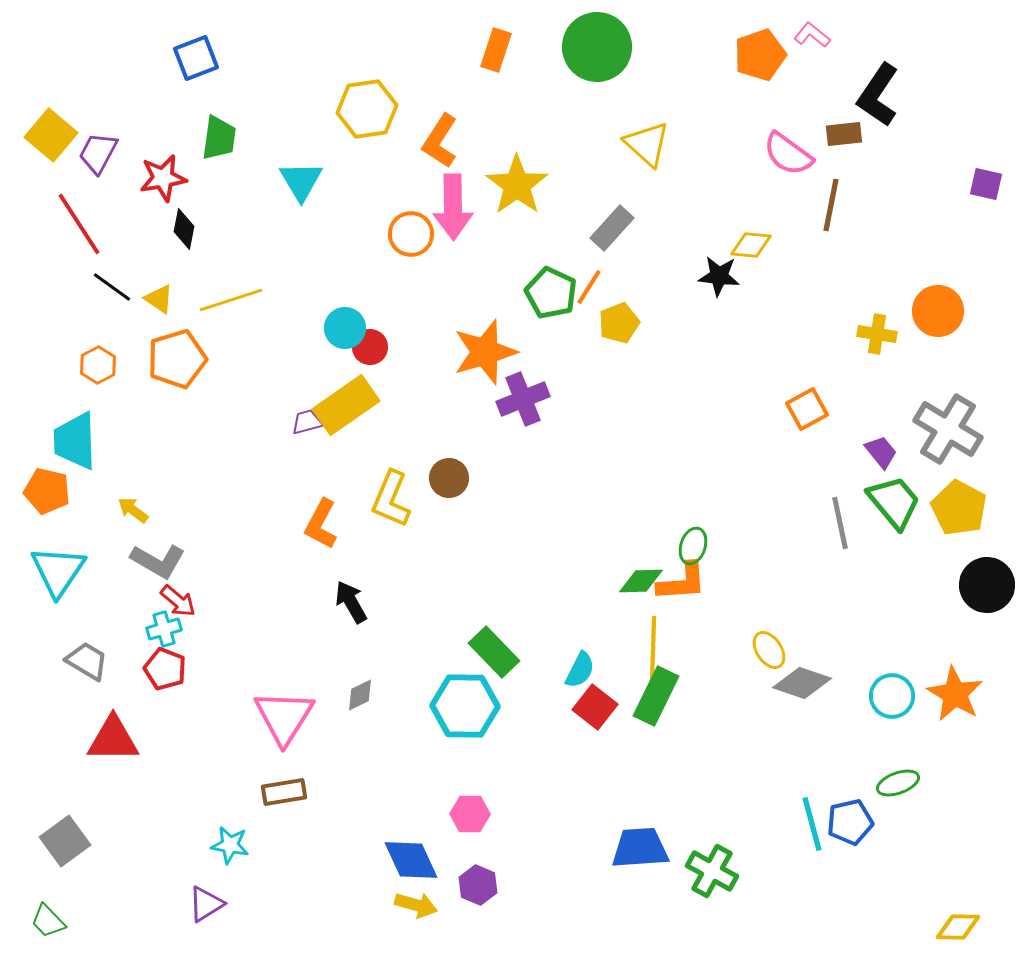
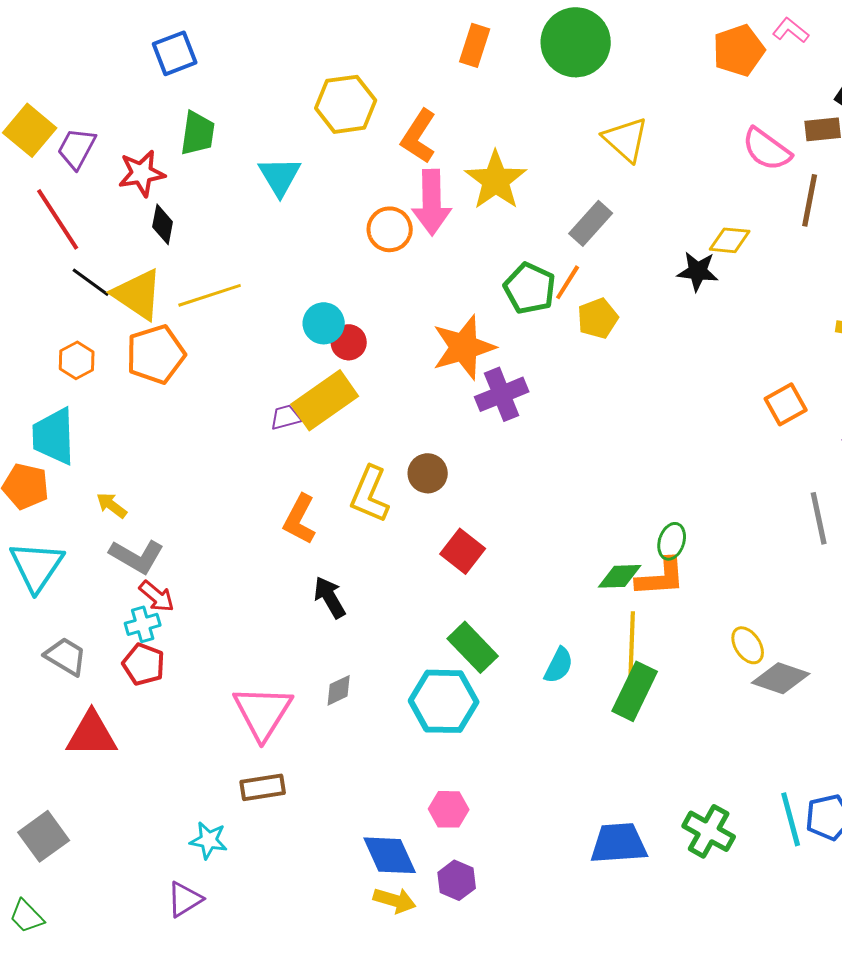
yellow triangle: (159, 299) -> (138, 294), size x1.8
red square: (595, 707) -> (463, 551), moved
green cross: (712, 871) -> (709, 831), moved

